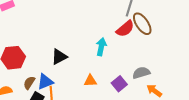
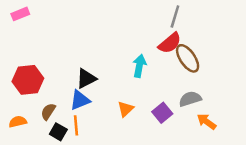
brown ellipse: (142, 24) -> (188, 58), moved
orange triangle: (90, 81) -> (125, 109), turned -40
blue triangle: (45, 82) -> (80, 100), moved

